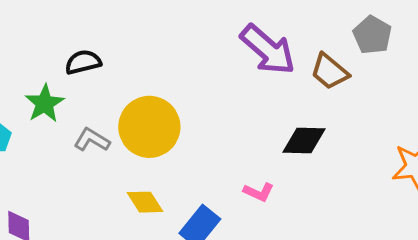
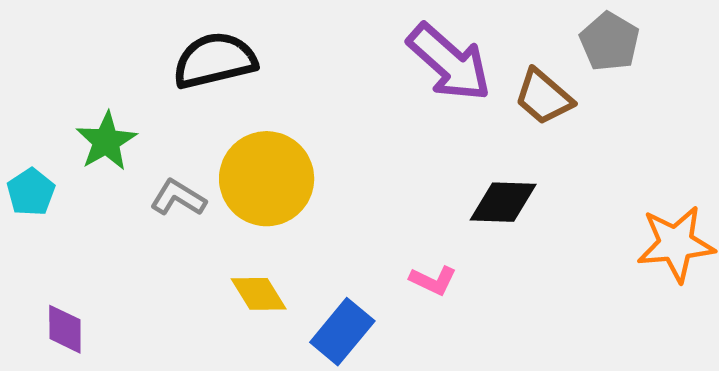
black semicircle: (83, 62) -> (215, 60), moved, size x1.5

